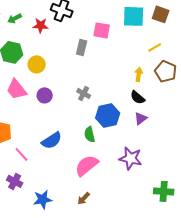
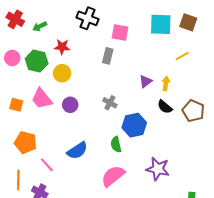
red star: (41, 25) -> (62, 47), moved
pink square: (102, 30) -> (120, 33), moved
brown pentagon: (166, 71) -> (193, 111), moved
purple triangle: (141, 118) -> (145, 81), moved

